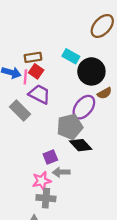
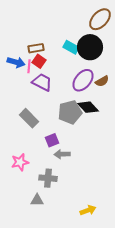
black circle: (91, 71) -> (90, 47), moved
purple ellipse: (84, 107) -> (83, 80), moved
gray rectangle: (20, 110) -> (29, 118), moved
black diamond: (81, 145) -> (88, 107), moved
pink star: (42, 181) -> (20, 162), moved

